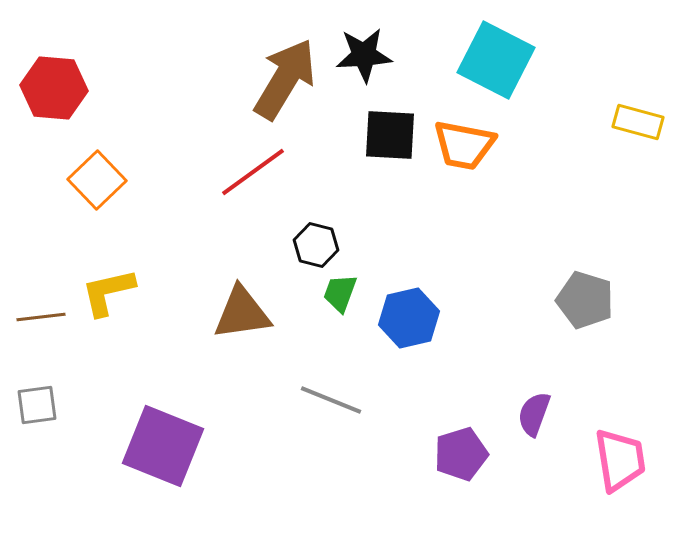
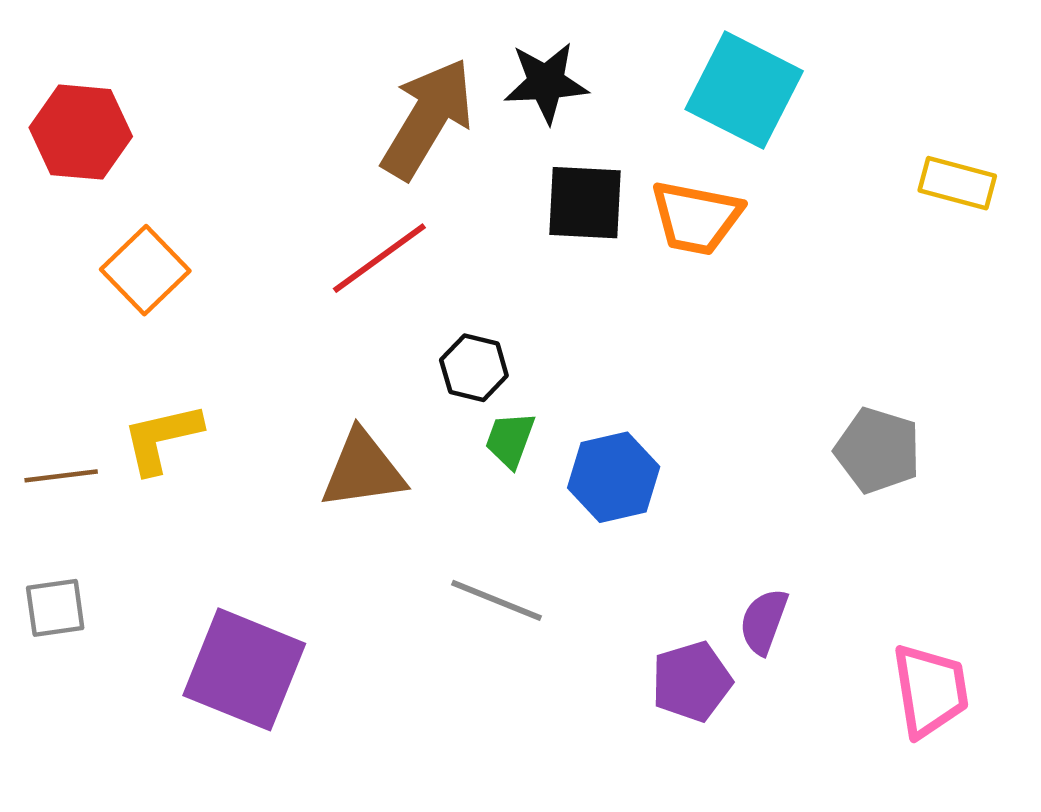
purple semicircle: (534, 414) -> (764, 621), moved

